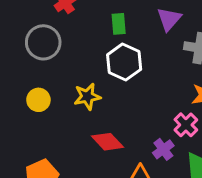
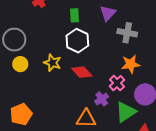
gray circle: (43, 42) -> (14, 40), moved
yellow star: (87, 96) -> (52, 63), turned 30
red diamond: (108, 142) -> (82, 72), moved

